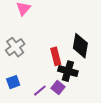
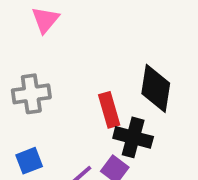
gray cross: (15, 47) -> (31, 94), turned 30

